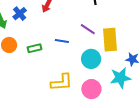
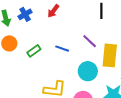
green rectangle: (35, 48) -> (34, 51), turned -32

